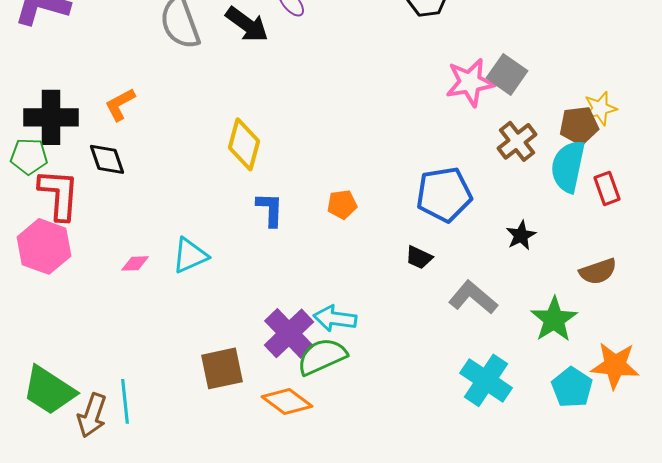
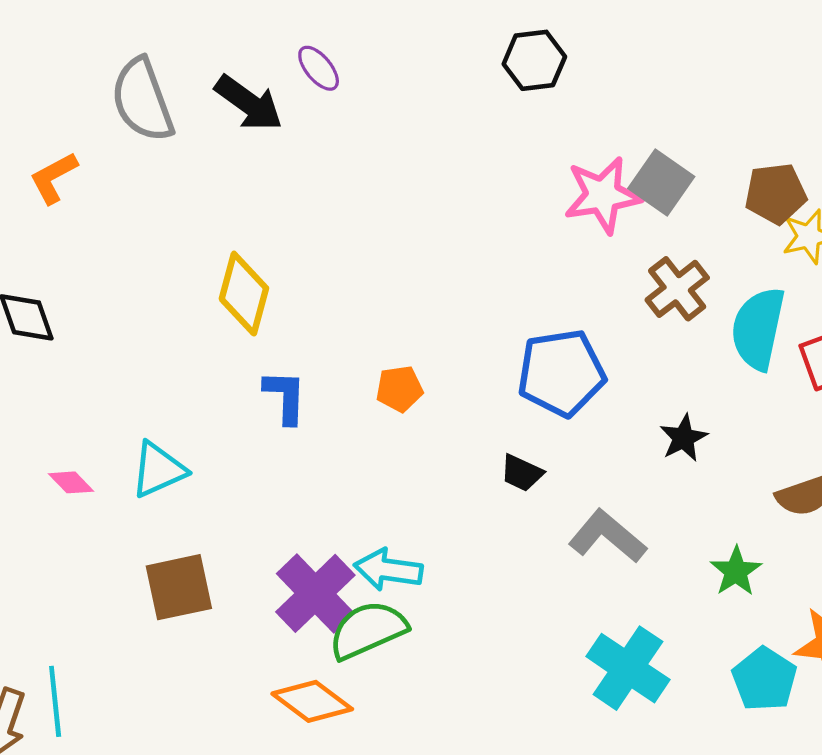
orange L-shape: (120, 104) -> (54, 178), moved
brown pentagon: (579, 125) -> (776, 194), moved
pink diamond: (135, 263) -> (71, 482), turned 48
green star: (554, 319) -> (736, 571), size x0.7
brown square: (222, 368) -> (179, 587), moved

